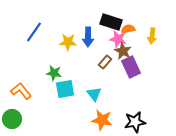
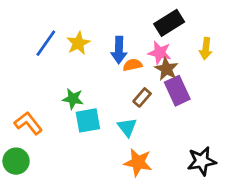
black rectangle: (111, 22) -> (169, 23), moved, turned -50
orange semicircle: (128, 29) -> (133, 65), moved
yellow star: (68, 42) -> (78, 43), moved, turned -30
brown rectangle: (105, 62) -> (142, 97), moved
black star: (135, 122) -> (202, 161), moved

